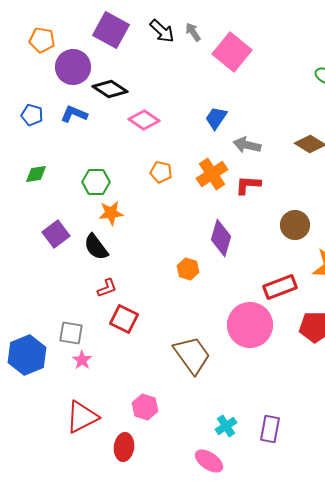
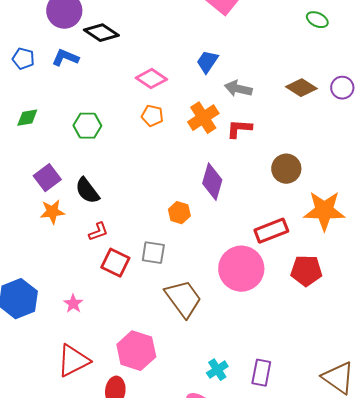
pink diamond: (144, 120) -> (151, 79), moved
orange star: (111, 213) -> (52, 212), moved
gray square: (71, 333) -> (153, 253), moved
pink hexagon: (145, 407) -> (136, 351), size x1.5

